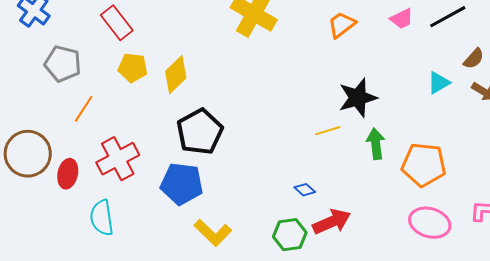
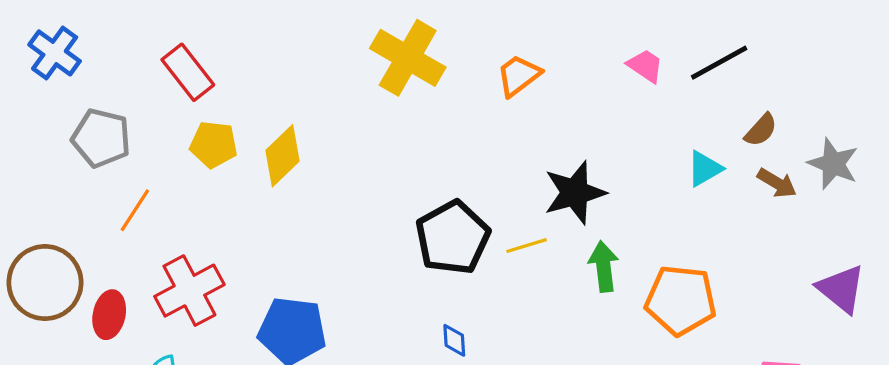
pink trapezoid: (402, 19) -> (645, 66), turned -120
orange trapezoid: (342, 25) -> (519, 75), moved
black pentagon: (200, 132) -> (453, 238), moved
blue diamond: (305, 190) -> (454, 340), moved, turned 45

